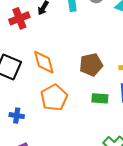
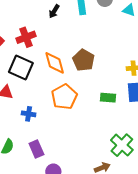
red cross: (19, 18) -> (26, 37), moved
brown pentagon: (91, 65) -> (84, 60), moved, turned -30

